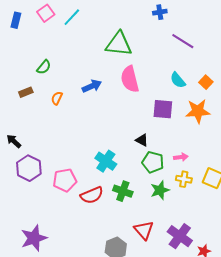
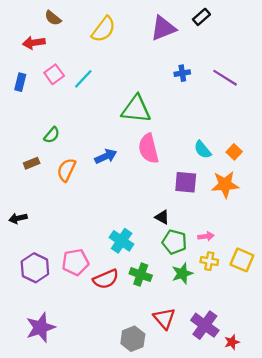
purple line: (183, 41) -> (225, 78), moved
orange semicircle: (57, 98) -> (66, 170), size x1.5
black arrow: (14, 141) -> (18, 218), turned -56
purple hexagon: (29, 168) -> (35, 268), moved

